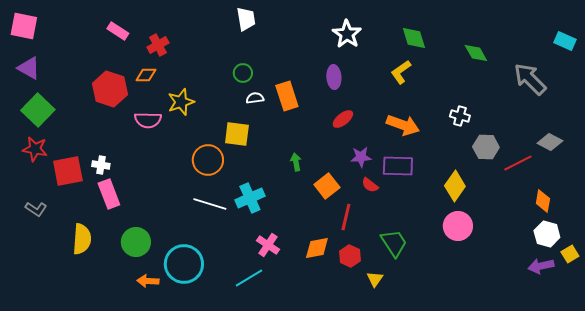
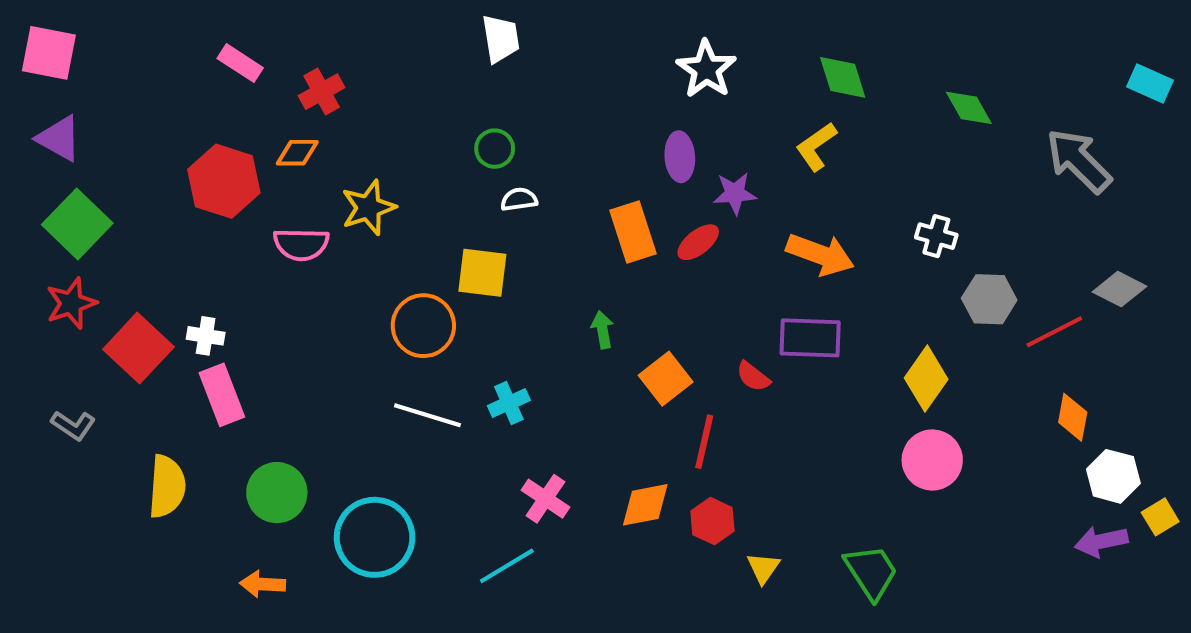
orange rectangle: (287, 96) -> (633, 232), moved
red star: (35, 149) -> (71, 303), turned -30
purple star: (361, 157) -> (735, 193), moved
red square: (68, 171) -> (138, 348), turned -36
cyan cross: (250, 198) -> (509, 403), size x0.7
orange diamond: (543, 201) -> (1073, 417), moved
green trapezoid: (394, 243) -> (871, 572), moved
orange arrow: (148, 281) -> (263, 584), moved

